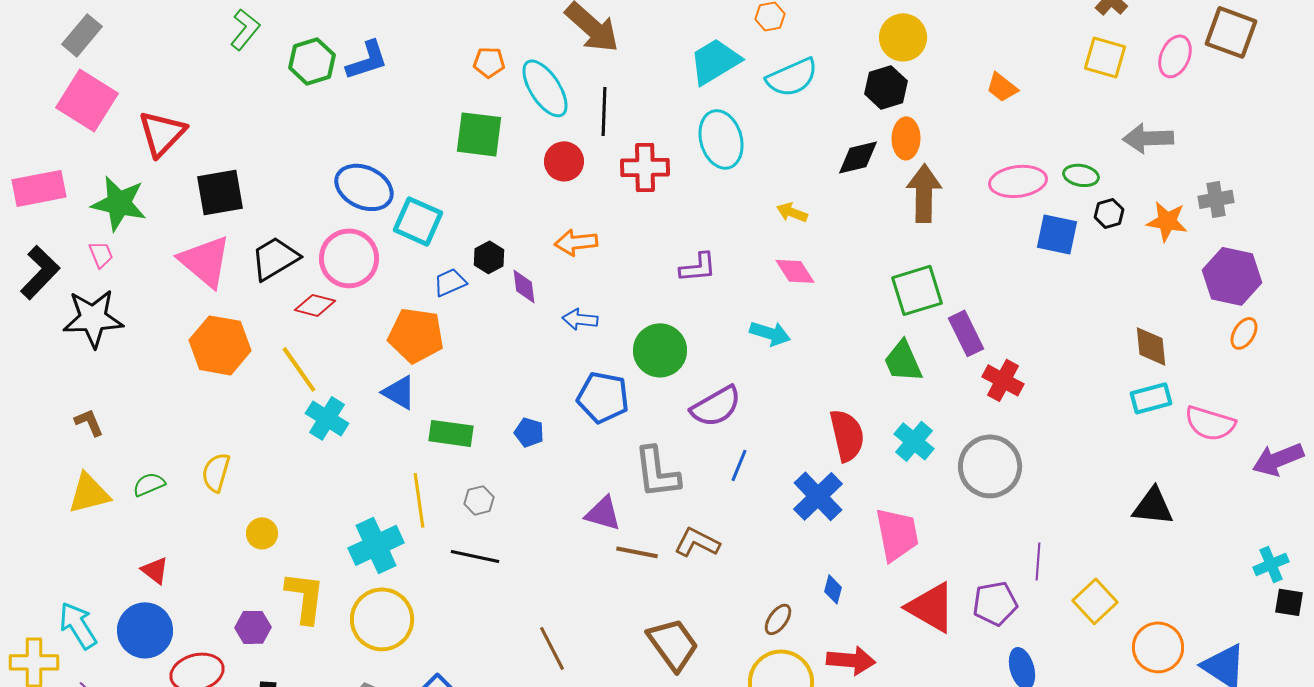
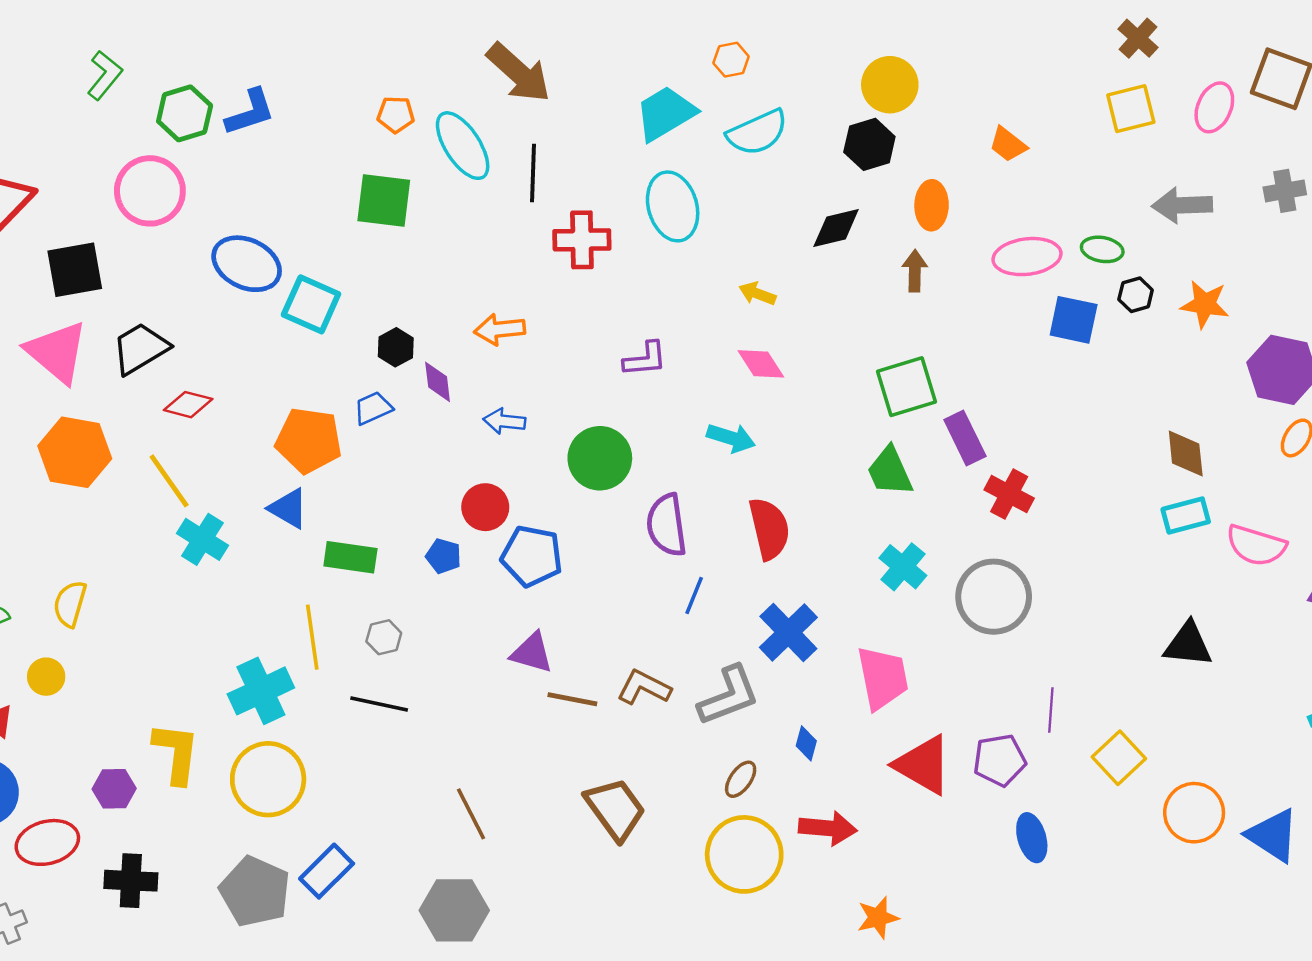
yellow square: (1105, 57) -> (1131, 109), turned -30
orange ellipse: (906, 138) -> (932, 205), moved
red circle: (564, 161) -> (485, 507), moved
brown arrow: (924, 193) -> (915, 271), size x0.6
gray cross: (1216, 199) -> (1285, 191), moved
pink circle: (349, 258) -> (150, 191), moved
blue trapezoid: (450, 282) -> (373, 408), moved
blue pentagon: (603, 397) -> (532, 556), moved
purple semicircle: (716, 406) -> (667, 525), turned 112
red semicircle: (847, 435) -> (769, 529), moved
gray L-shape: (657, 472) -> (729, 696), moved, turned -104
yellow circle: (262, 533) -> (46, 677), moved

